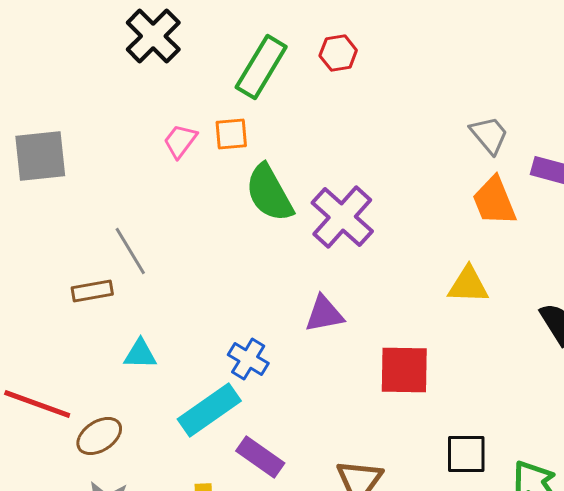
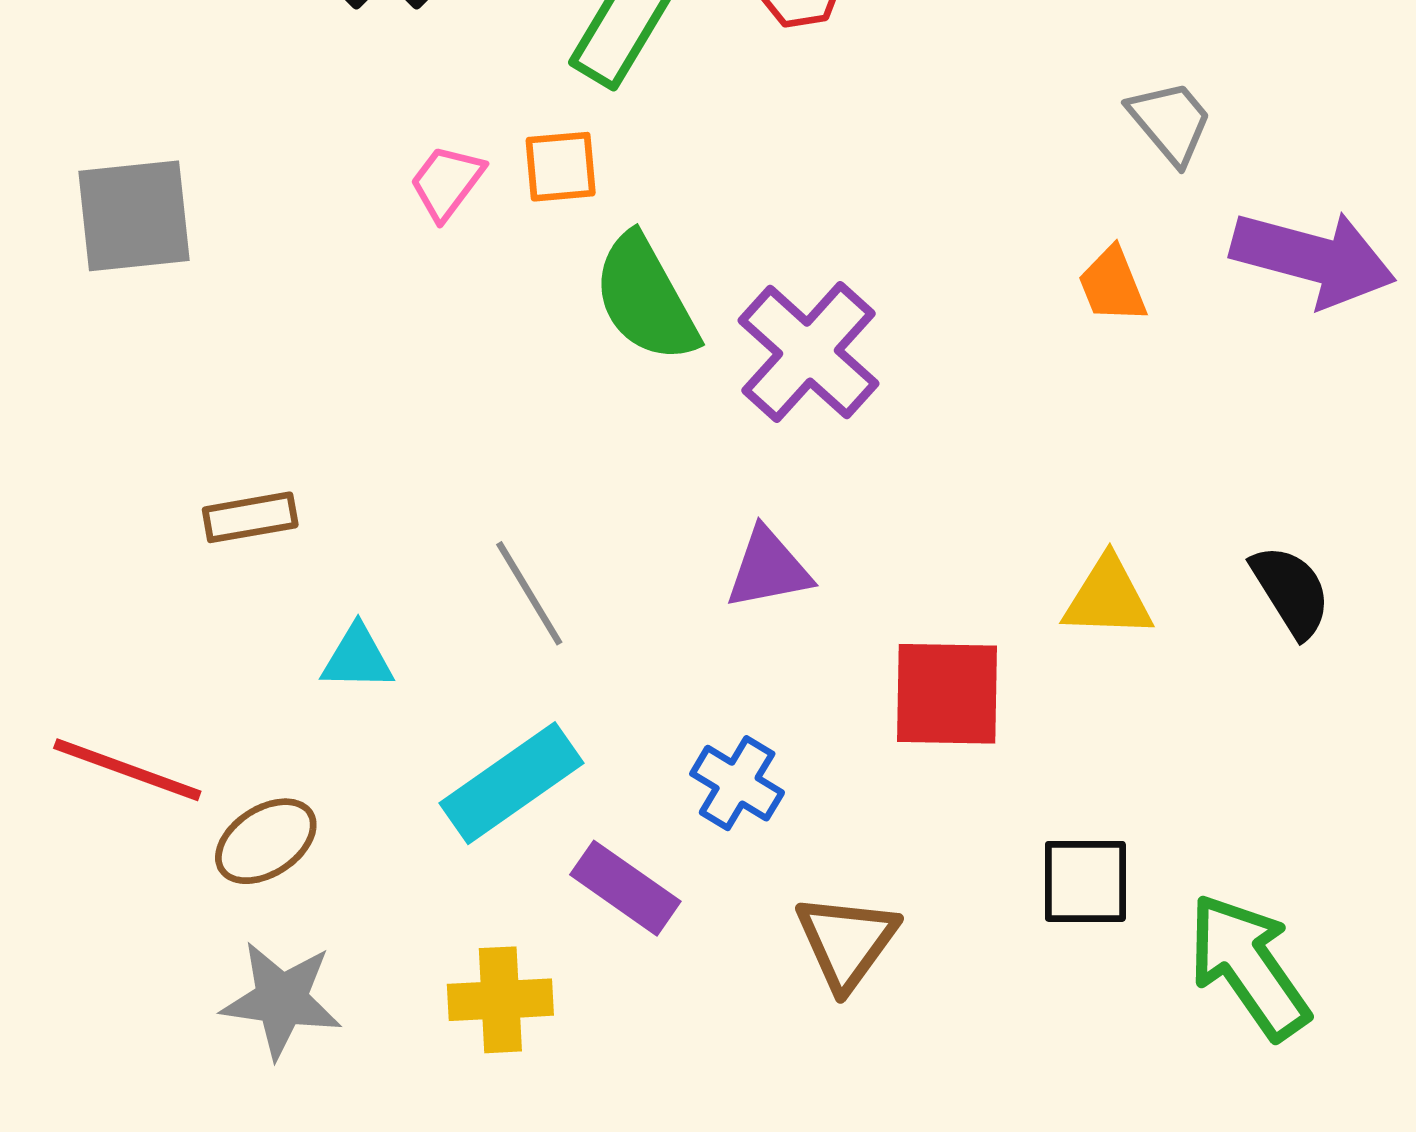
gray trapezoid: (489, 135) -> (1170, 122), moved
orange trapezoid: (494, 201) -> (1112, 285), moved, size x0.7
gray line: (130, 251) -> (529, 593), moved
yellow triangle: (468, 285) -> (1108, 598), moved
blue cross: (248, 359) -> (737, 783), moved

